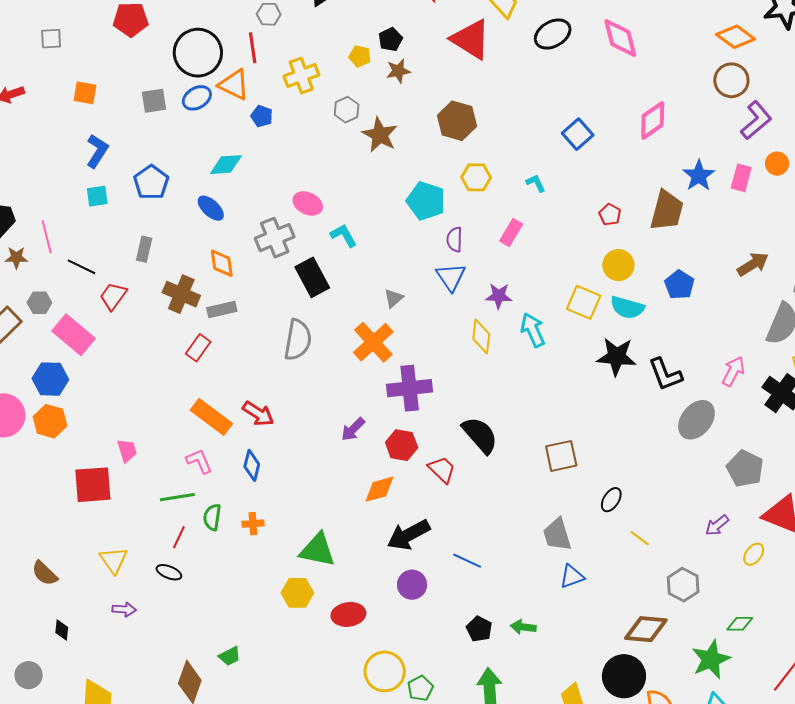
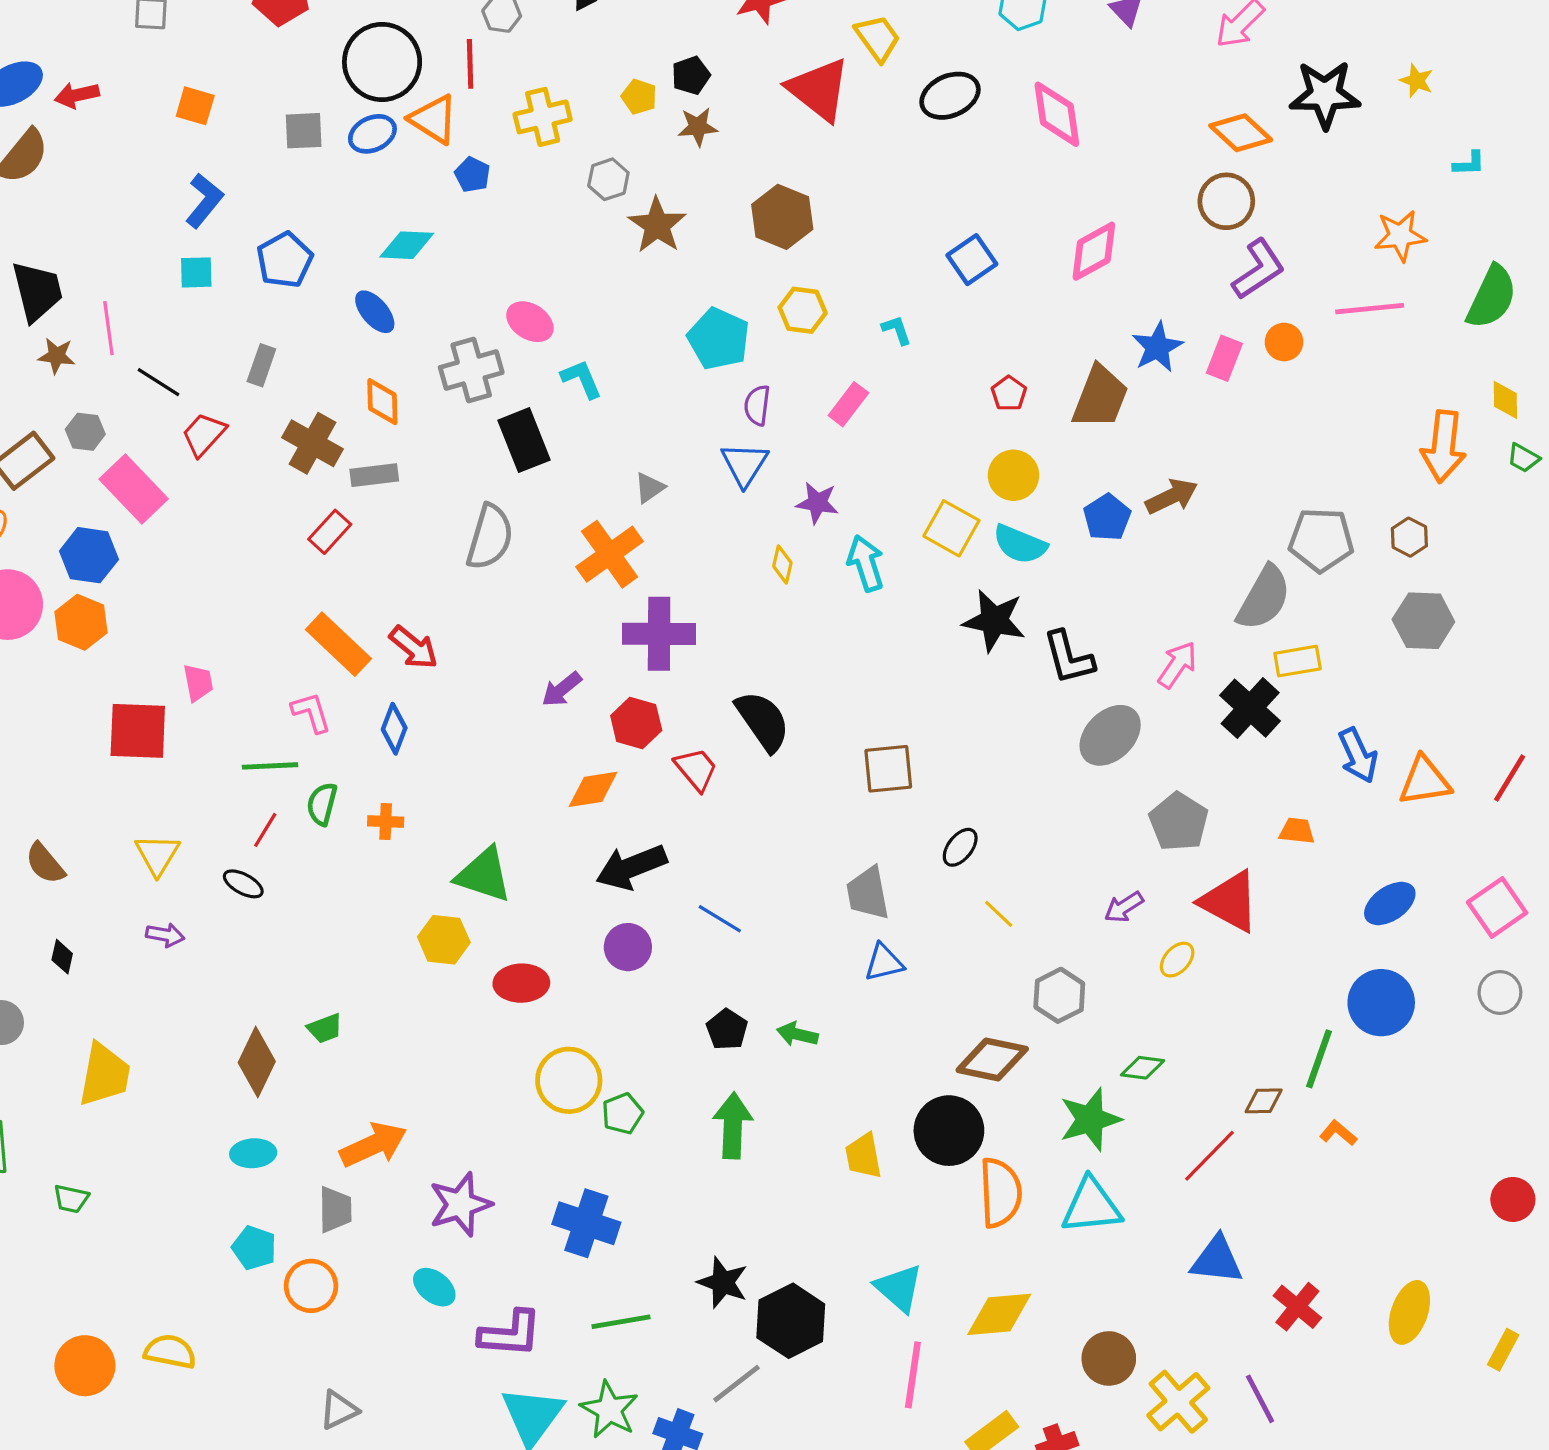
brown arrow: (753, 264) -> (1172, 496), moved
yellow diamond: (481, 337) -> (782, 564), size x0.7

